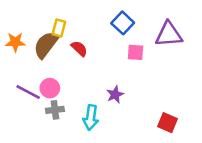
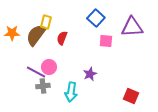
red semicircle: (79, 48) -> (62, 38), turned -112
pink circle: (50, 88) -> (49, 67), moved
purple line: (28, 92) -> (36, 72), moved

